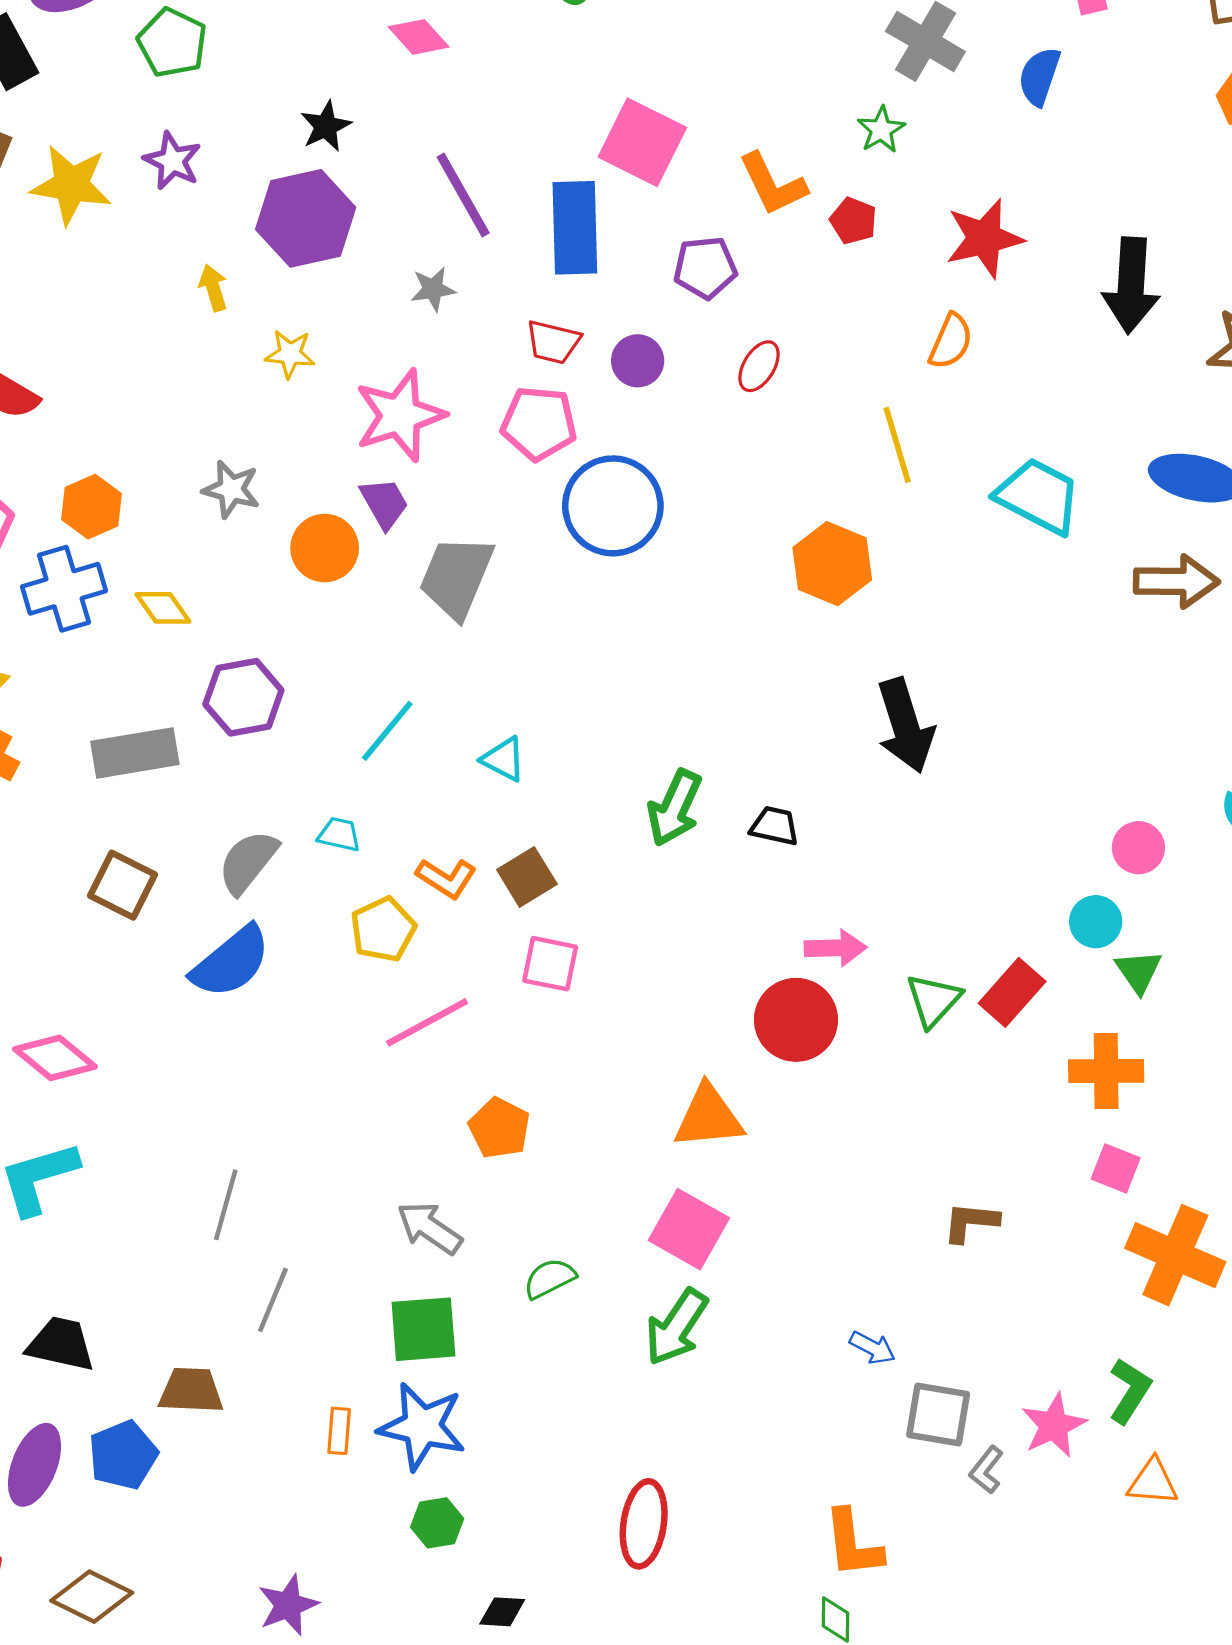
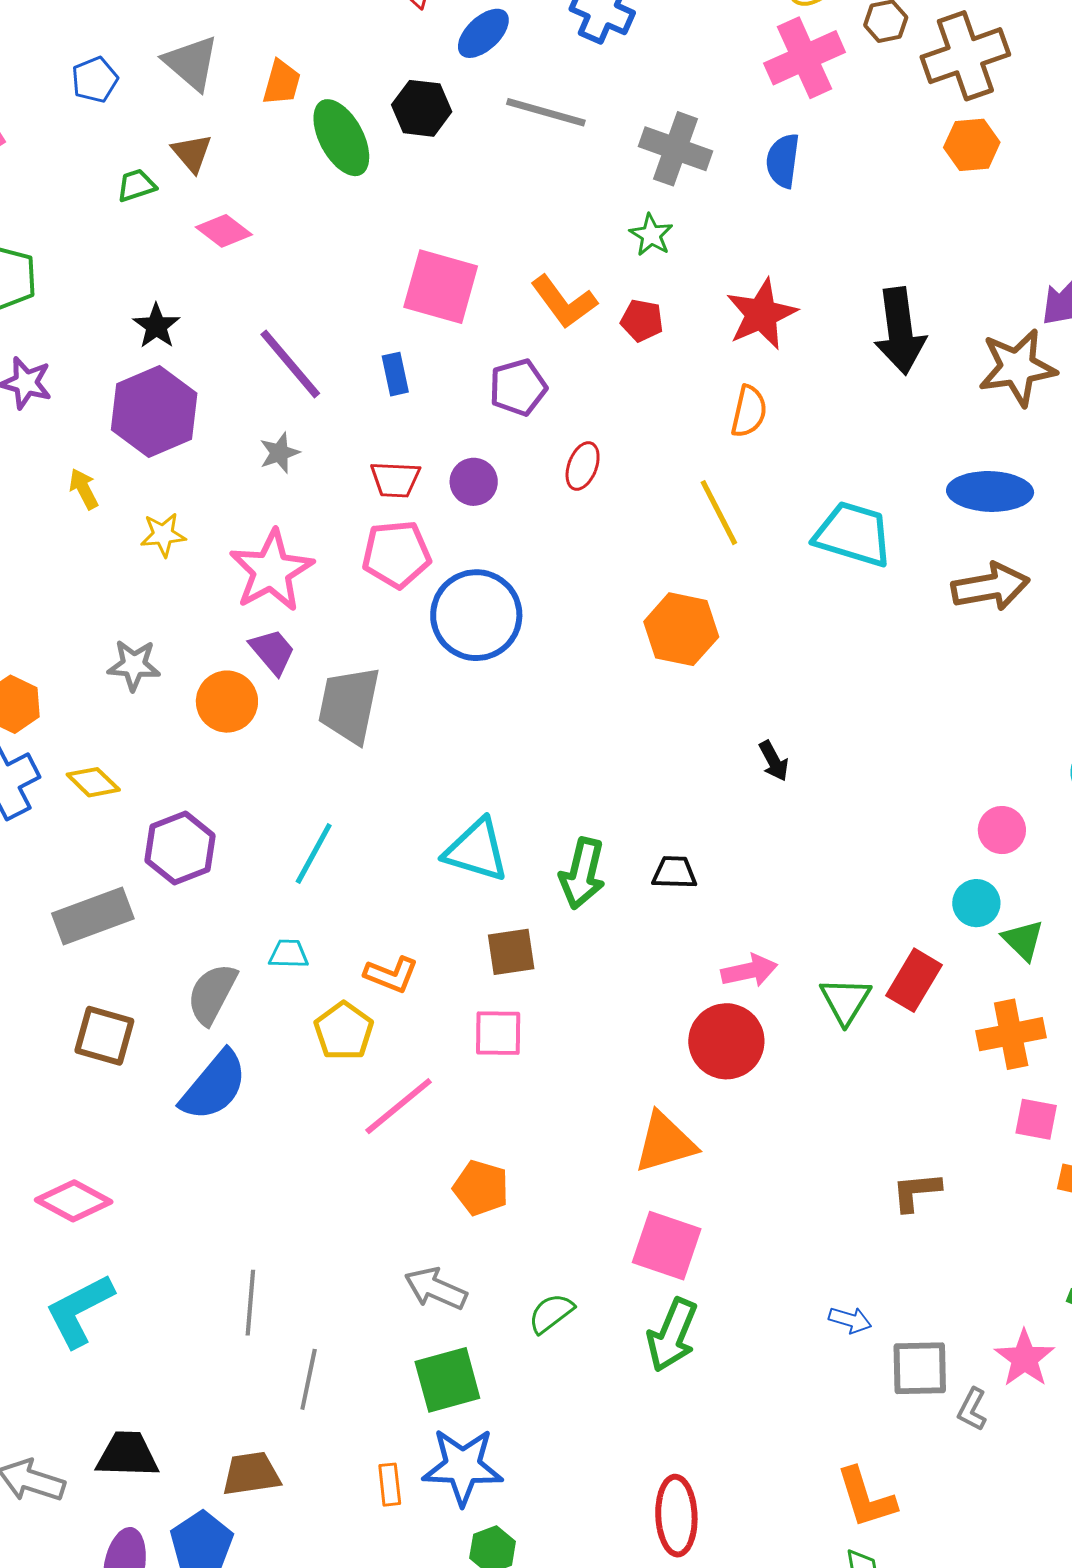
blue rectangle: (575, 228) -> (395, 374), size x0.5
black arrow: (905, 726) -> (774, 761), size x0.5
cyan triangle: (504, 759) -> (476, 850), moved, size x1.6
brown square: (527, 877) -> (511, 952), moved, turned 34

